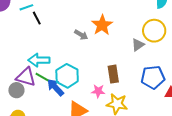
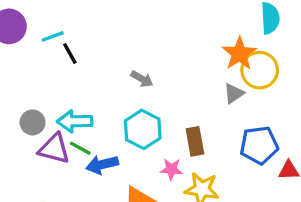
orange star: (102, 25) -> (239, 54), moved
cyan hexagon: (67, 76) -> (143, 129), moved
blue arrow: (55, 87) -> (102, 165), turned -60
gray circle: (16, 90) -> (33, 122), moved

